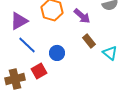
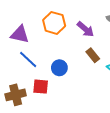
purple triangle: (19, 21) -> (20, 34), turned 42
red square: (39, 71) -> (41, 87), turned 35

